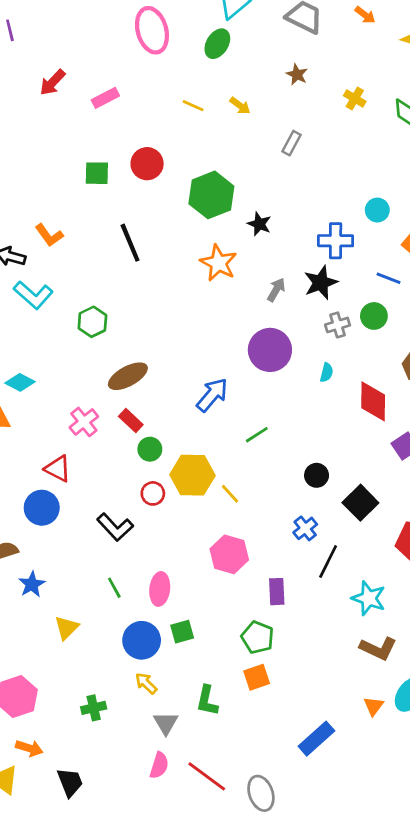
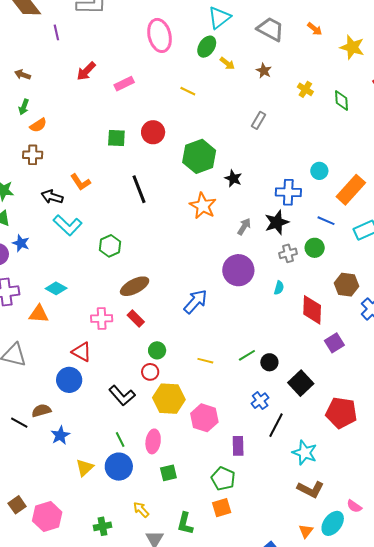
yellow arrow: (240, 106) -> (227, 63), moved
pink cross: (84, 422) -> (102, 318), turned 35
green line: (257, 435) -> (247, 355), moved
green circle: (150, 449) -> (157, 350), moved
yellow hexagon: (192, 475) -> (169, 399), moved
yellow line: (230, 494) -> (205, 361), moved, turned -35
blue circle: (142, 640) -> (119, 467), moved

